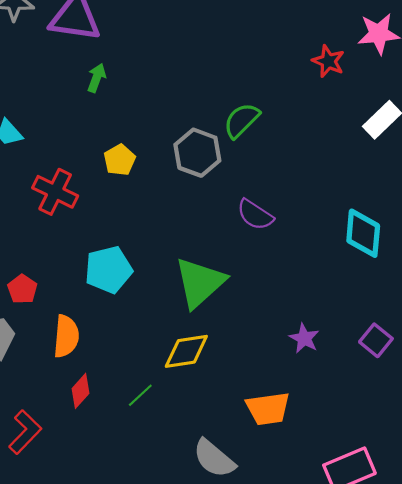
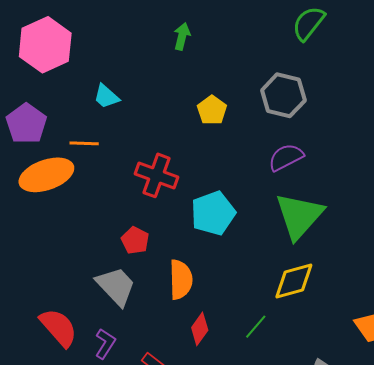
green semicircle: (241, 120) -> (309, 23), moved
red cross: (55, 192) -> (157, 175), moved
purple semicircle: (255, 215) -> (286, 157), moved, turned 126

